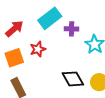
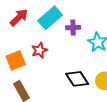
red arrow: (14, 29) -> (19, 17), moved

